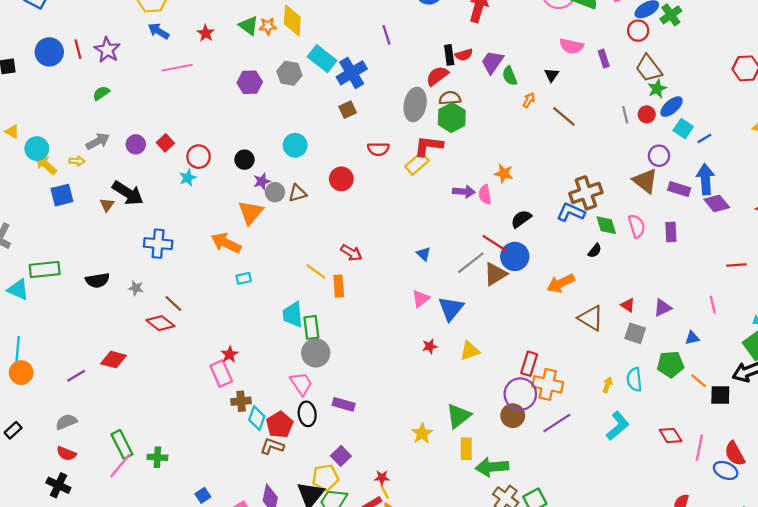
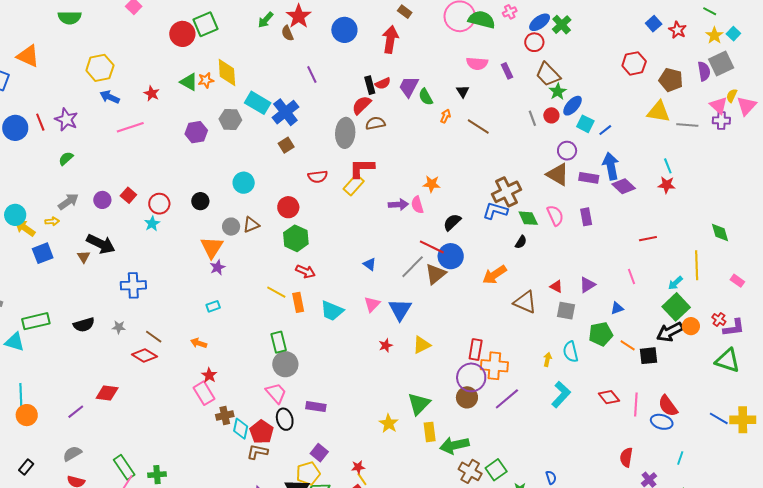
green hexagon: (452, 118) -> (296, 238), moved
purple star: (262, 181) -> (218, 267), moved
orange arrow: (226, 243) -> (199, 343), moved, size x0.6
cyan trapezoid: (293, 315) -> (332, 311), moved, turned -55

